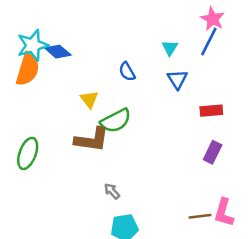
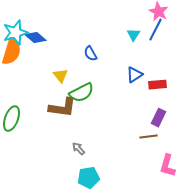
cyan triangle: (170, 48) -> (134, 35), moved
blue triangle: (177, 79) -> (134, 75), moved, turned 30
brown line: (200, 216) -> (148, 137), moved

